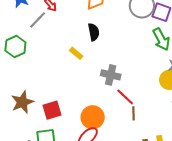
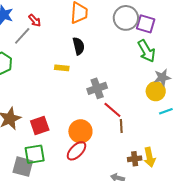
yellow rectangle: (76, 53) -> (62, 68), turned -32
gray cross: (111, 75) -> (97, 88), turned -30

